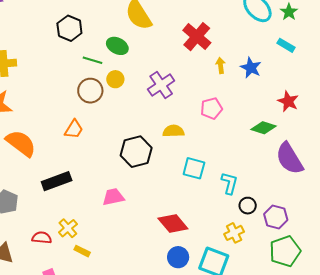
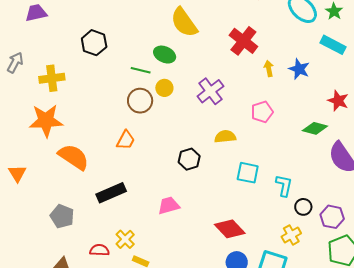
black hexagon: (69, 28) -> (94, 43), moved
cyan rectangle: (286, 45) -> (333, 45), size x1.4
black hexagon: (136, 152) -> (189, 159), size x0.7

